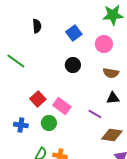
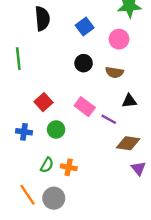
black semicircle: (37, 26) -> (42, 19), size x1.5
green line: (16, 61) -> (18, 59), turned 48
brown semicircle: (111, 73) -> (114, 72), moved
pink rectangle: (62, 106) -> (85, 107), moved

